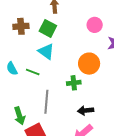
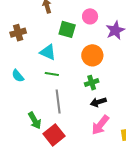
green square: (48, 28) -> (67, 29), moved
green line: (33, 72) -> (52, 74), moved
green cross: (74, 83) -> (92, 83), moved

